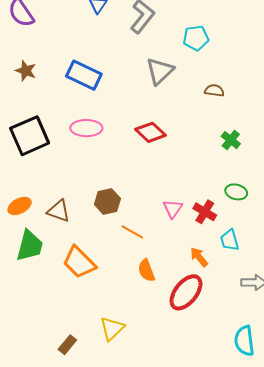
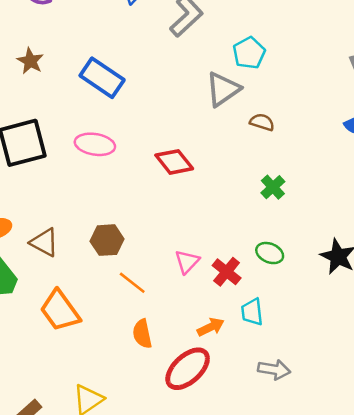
cyan pentagon: (196, 38) -> (249, 53), turned -30
gray triangle: (160, 71) -> (223, 89), moved
orange arrow: (199, 257) -> (211, 327), turned 95

